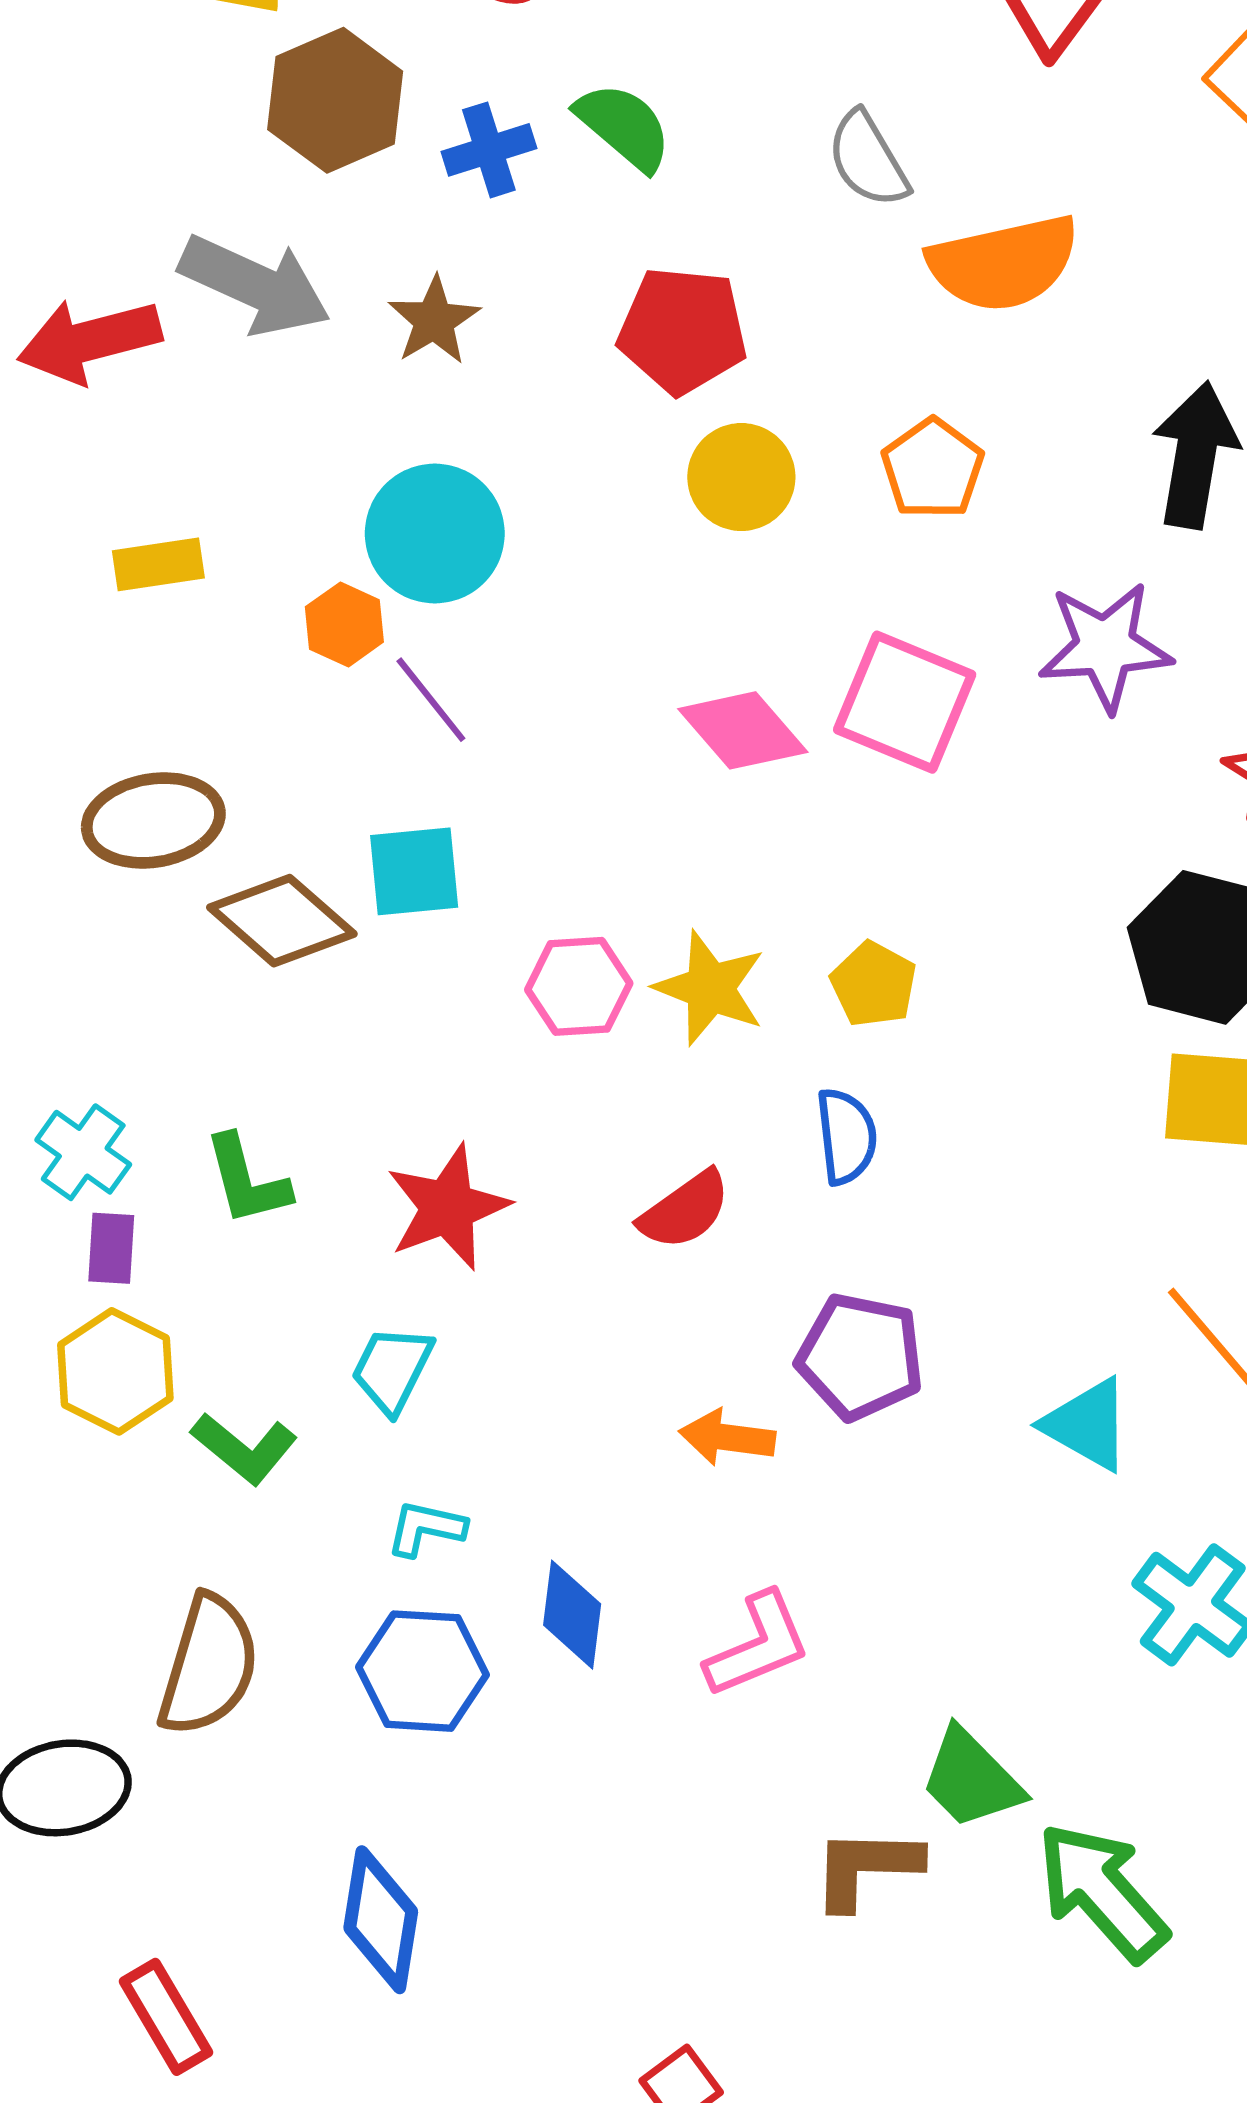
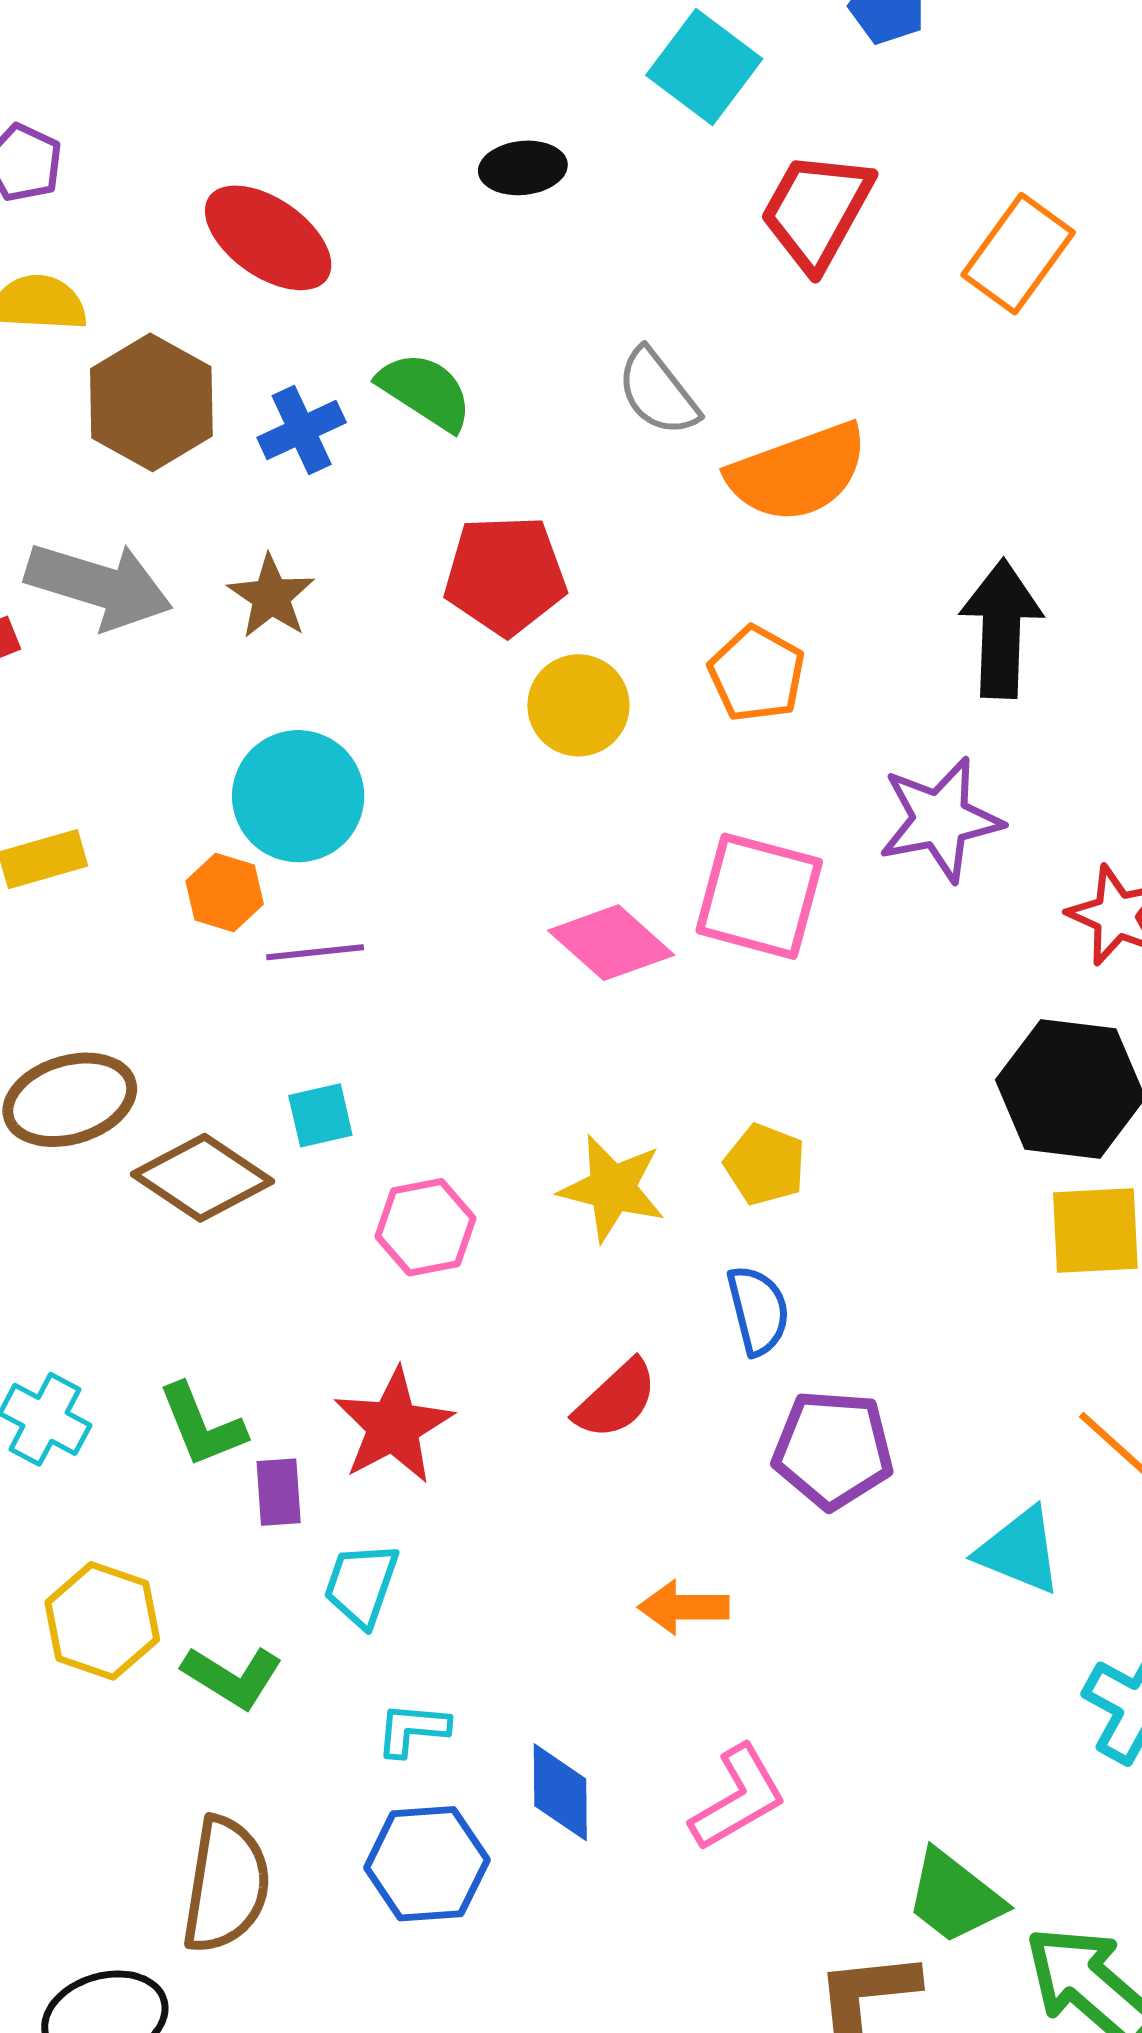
purple line: (431, 700) -> (315, 952), turned -50
cyan square: (414, 871) -> (320, 1115), size x0.7
pink hexagon: (579, 986) -> (426, 1227), moved
purple rectangle: (111, 1248) -> (279, 1492), moved
purple pentagon: (860, 1357) -> (833, 1449), moved

